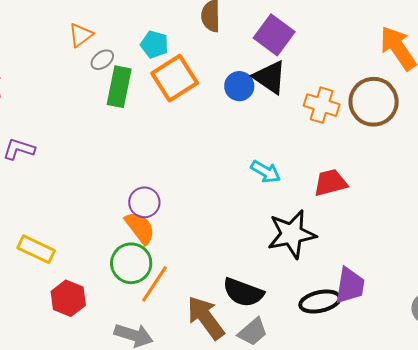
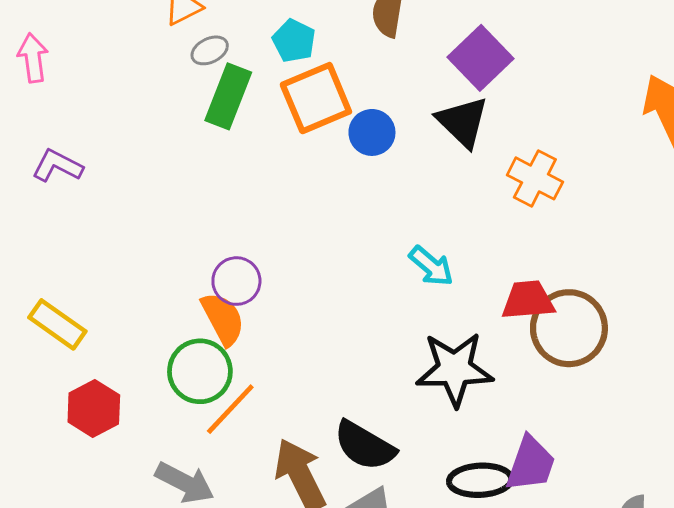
blue circle: (239, 86) -> (372, 132), moved
brown circle: (374, 102) -> (569, 328), moved

